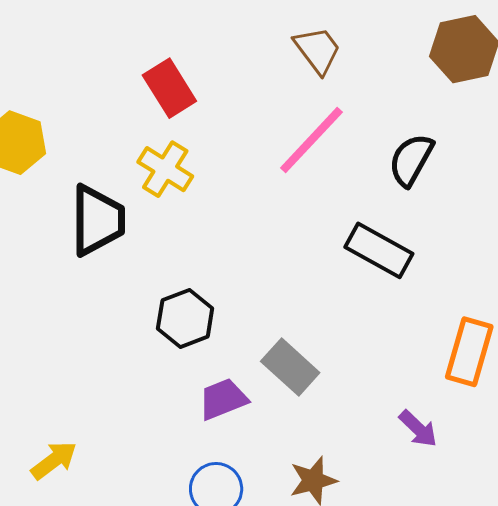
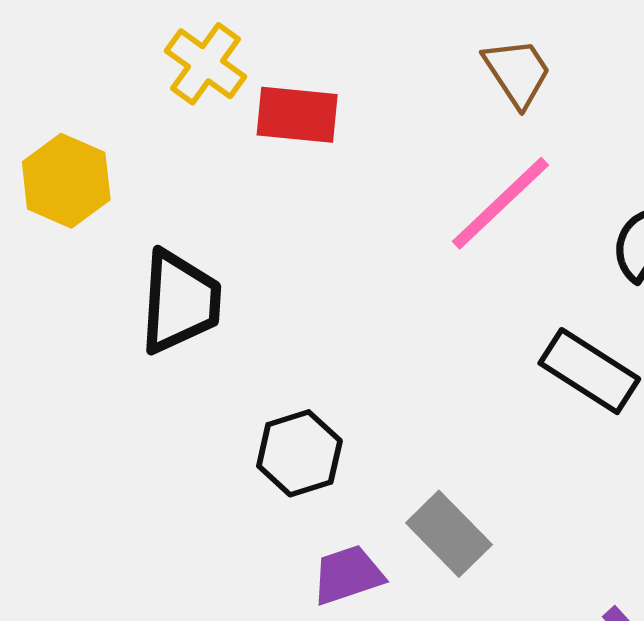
red rectangle: (169, 88) -> (297, 115), turned -56
yellow cross: (165, 169) -> (206, 64), moved

